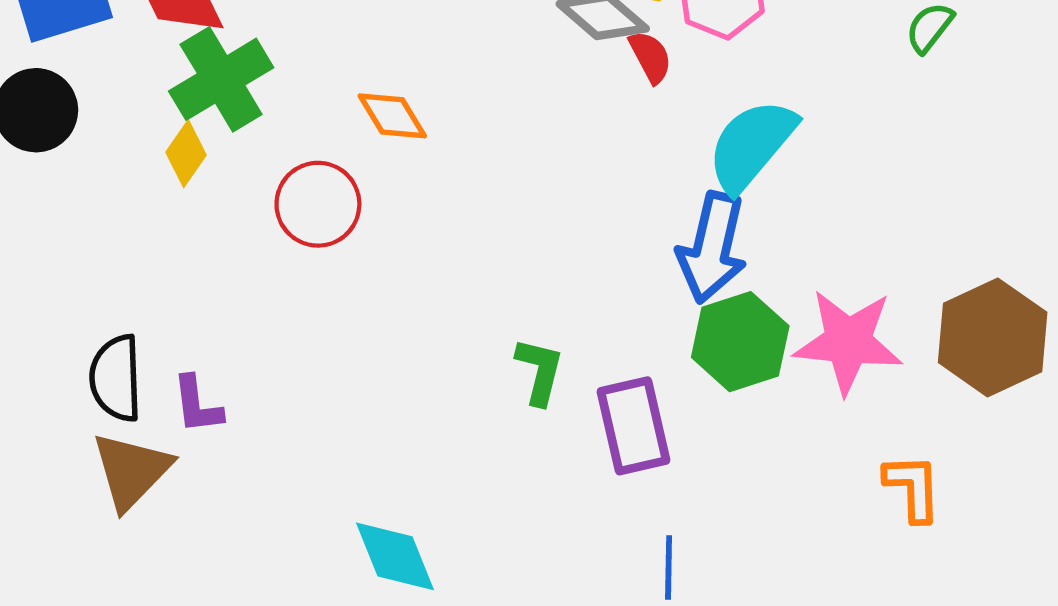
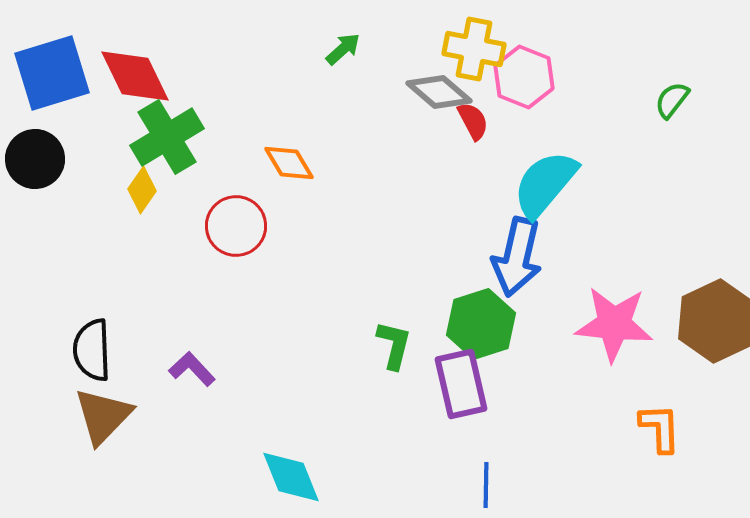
green hexagon: (740, 342) -> (481, 324), moved
purple L-shape: (197, 405) -> (192, 369), moved, turned 144

